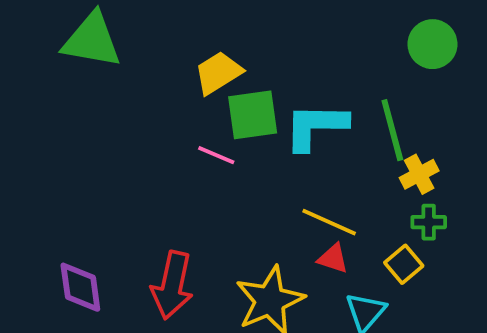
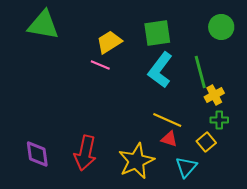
green square: (253, 115) -> (157, 33), moved
cyan L-shape: (316, 126) -> (160, 70), turned -54
pink line: (216, 155) -> (100, 65), moved

